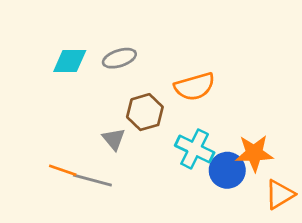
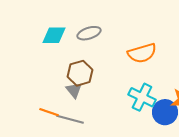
brown hexagon: (145, 112) -> (80, 73), moved
gray triangle: (114, 139) -> (74, 90), moved

